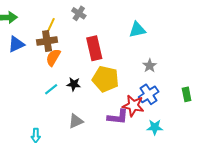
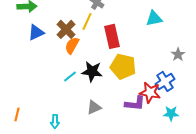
yellow line: (50, 27) -> (87, 21), moved
brown cross: (47, 41) -> (66, 29), turned -36
gray star: (150, 66) -> (178, 54), moved
black star: (74, 84) -> (92, 71), size x1.5

